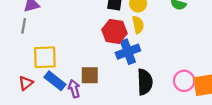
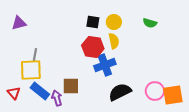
gray line: (24, 26) -> (35, 55), moved
black semicircle: (145, 82) -> (120, 92), turned -115
red triangle: (26, 83) -> (14, 93), turned -32

